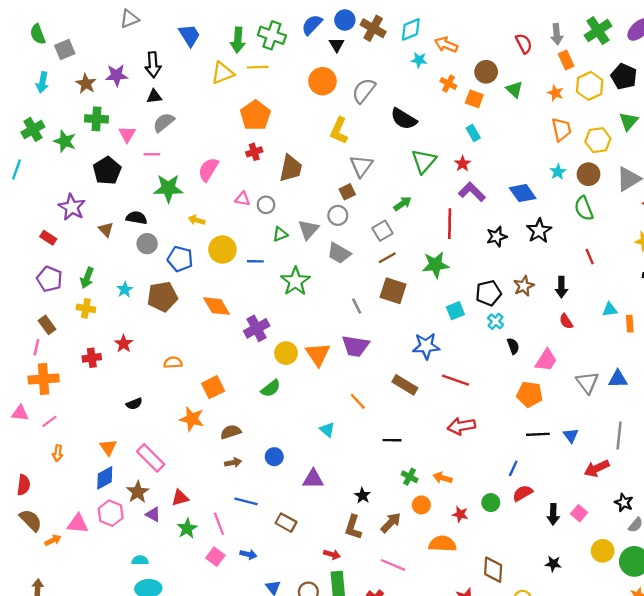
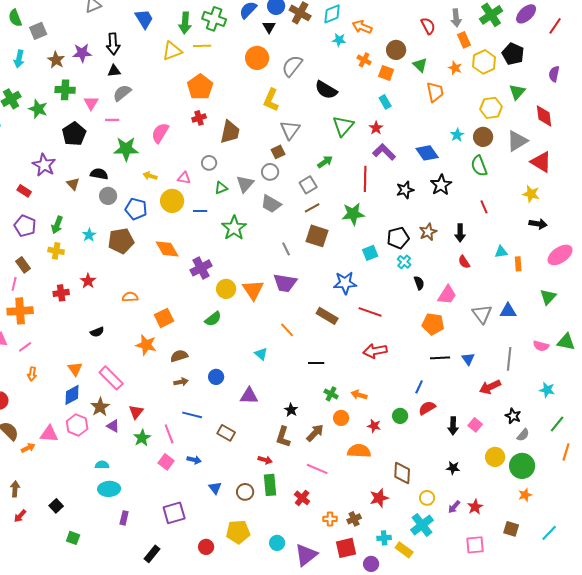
orange trapezoid: (561, 129) -> (435, 92), moved
pink triangle: (242, 199) -> (184, 178), moved
red triangle: (180, 498) -> (136, 412), turned -35

